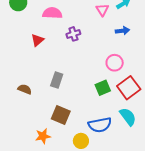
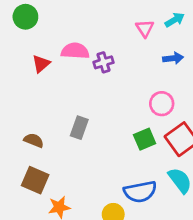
pink semicircle: (52, 13) -> (75, 51), moved
red triangle: (37, 40) -> (41, 64), moved
brown square: (61, 115) -> (35, 180), moved

